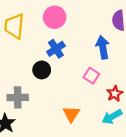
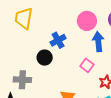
pink circle: (55, 17) -> (87, 21), moved

